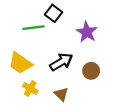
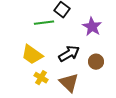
brown triangle: (61, 94) -> (69, 83), size x1.5

